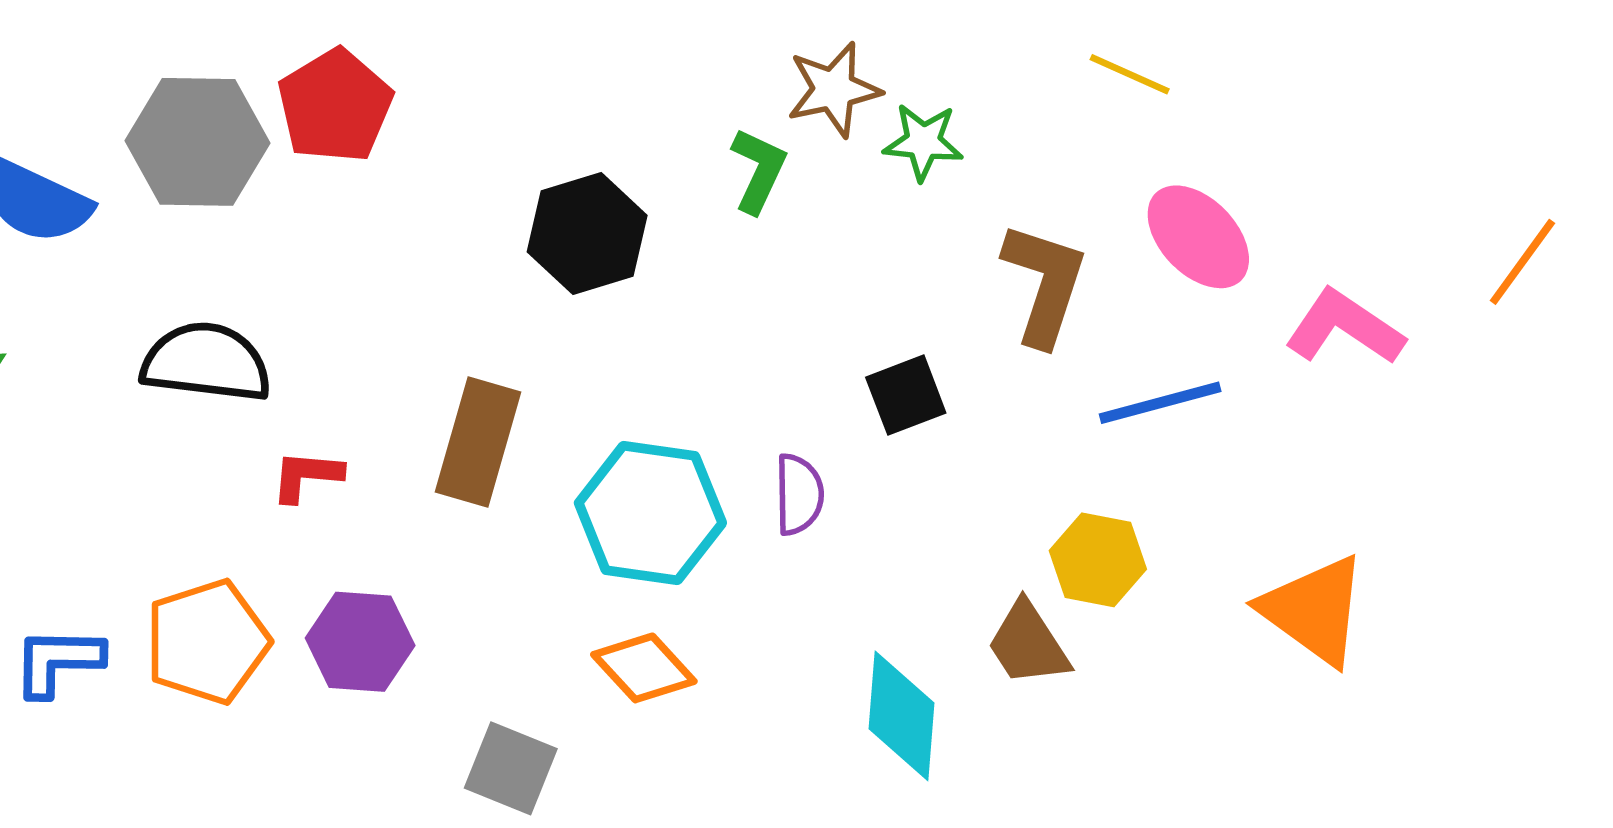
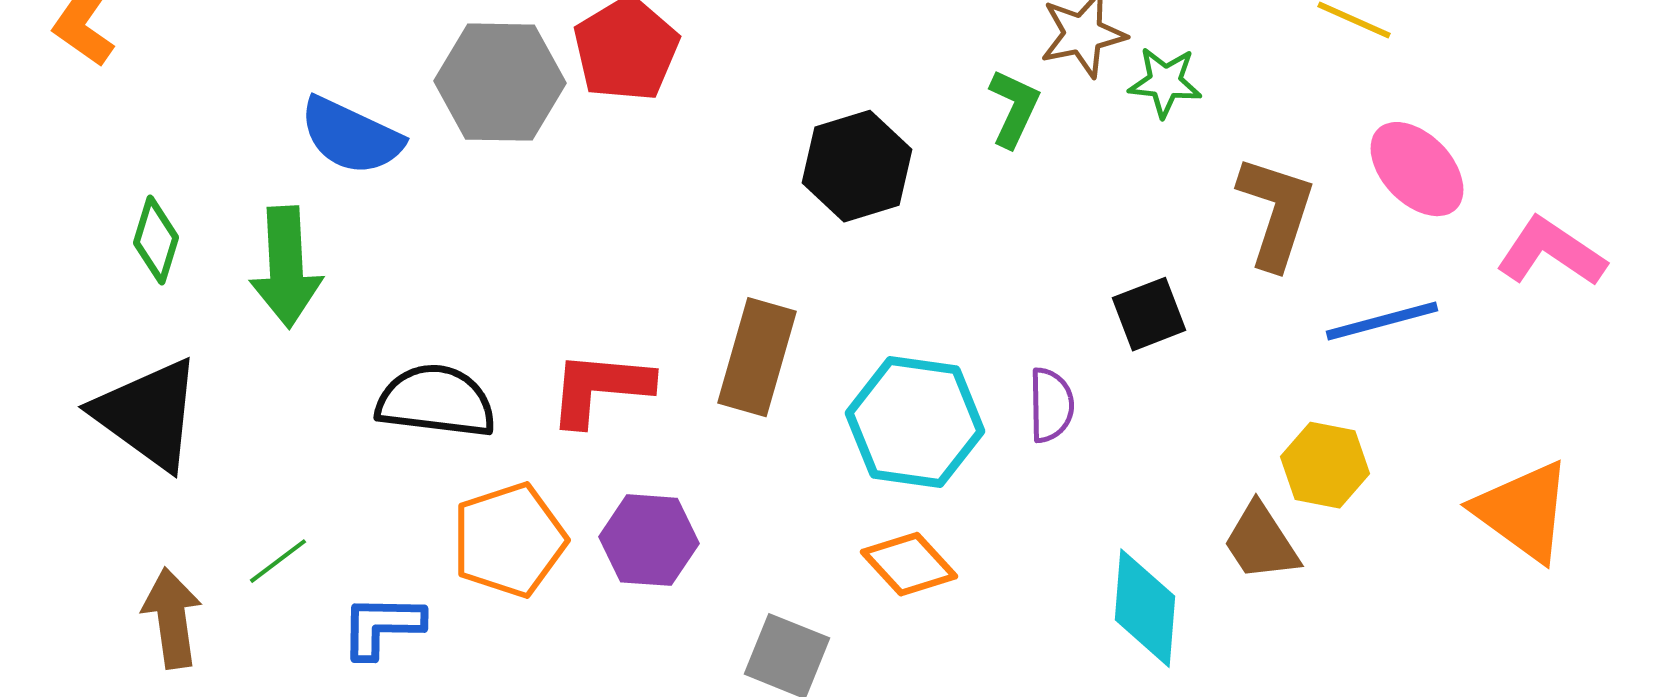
black semicircle: (206, 362) -> (436, 401), moved
red L-shape: (307, 476) -> (600, 388), size x1.6
blue L-shape: (58, 661) -> (382, 626), moved

